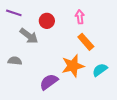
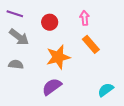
gray arrow: (29, 36) -> (19, 37), moved
orange star: (73, 66) -> (58, 57), moved
cyan semicircle: (100, 70) -> (106, 90), moved

